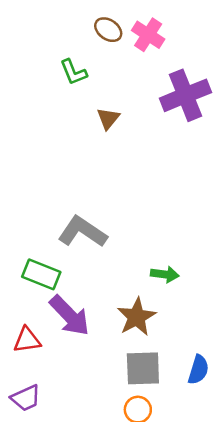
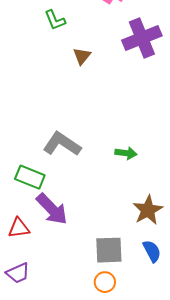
green arrow: (165, 274) -> (126, 153), moved
brown star: (137, 317) -> (148, 210), moved
blue semicircle: (198, 370) -> (152, 251), turned -45

